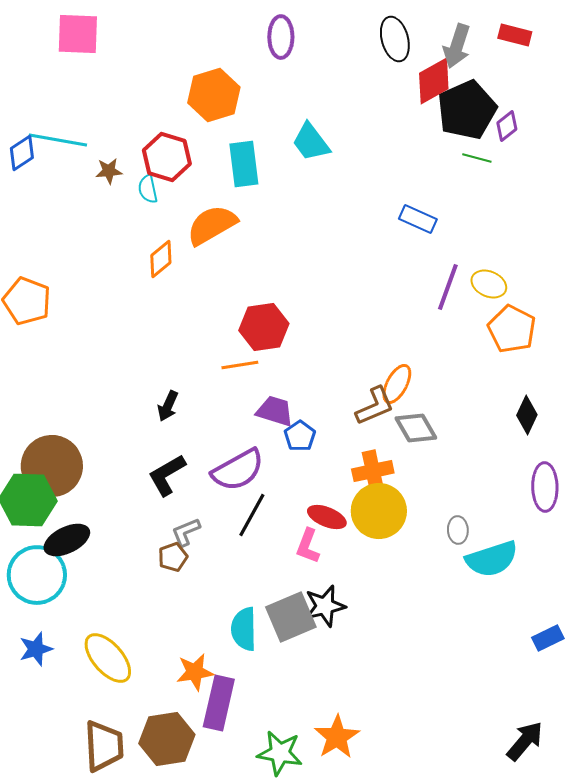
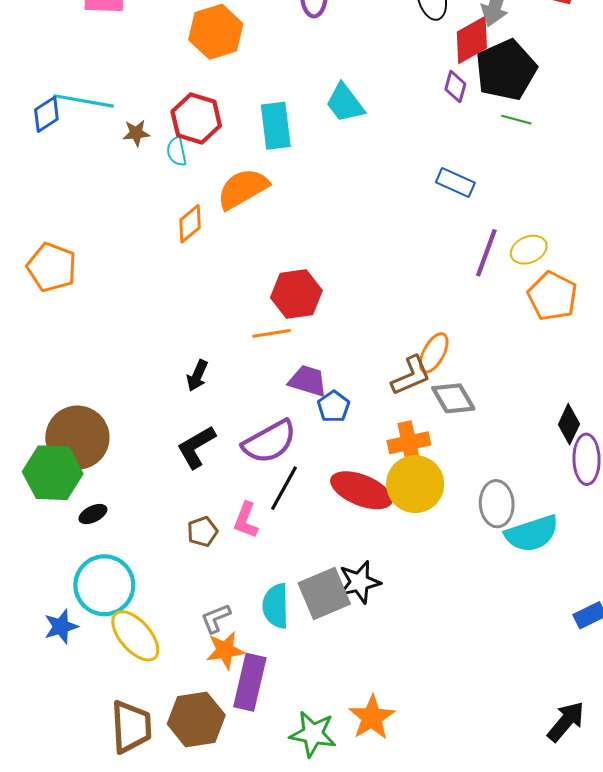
orange hexagon: (214, 95) -> (216, 32), moved
purple diamond: (507, 126) -> (455, 87), moved, turned -36
yellow ellipse: (489, 284) -> (529, 250), turned -48
black diamond: (527, 415) -> (569, 424), moved
red ellipse: (327, 517) -> (361, 490), size x1.5
gray ellipse: (458, 530) -> (497, 504), size x1.6
gray L-shape: (186, 532) -> (216, 618), moved
black ellipse: (67, 540) -> (93, 514), size x0.6
pink L-shape: (308, 546) -> (246, 520), moved
cyan circle: (37, 575) -> (104, 585), moved

